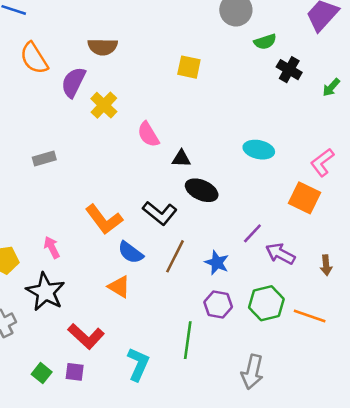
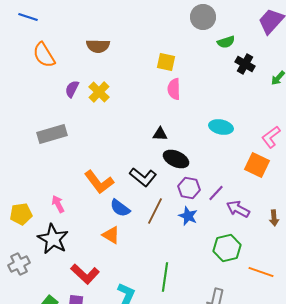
purple semicircle: (73, 82) -> (72, 89), moved, size x0.7
pink semicircle: (148, 134) -> (174, 89), moved, turned 30
gray rectangle: (44, 158) -> (52, 134), size x1.6
purple hexagon: (218, 305) -> (189, 188), moved
orange line: (310, 316) -> (261, 272), moved

